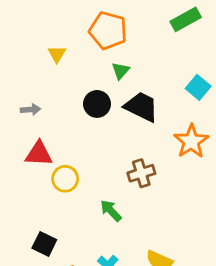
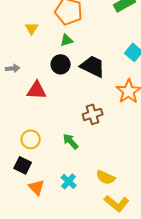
green triangle: (121, 71) -> (67, 40), moved, turned 32
red triangle: (39, 154) -> (37, 90), moved
yellow circle: (65, 179) -> (31, 139), moved

